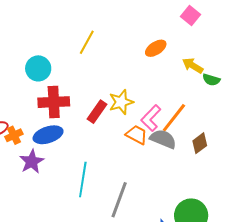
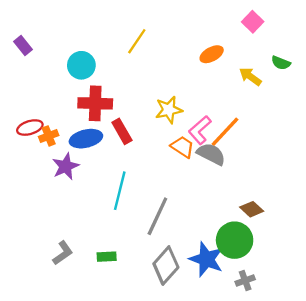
green semicircle: (211, 80) -> (281, 63), moved
red rectangle: (97, 112) -> (122, 131), moved, turned -70
brown diamond: (200, 143) -> (252, 209), moved, turned 75

